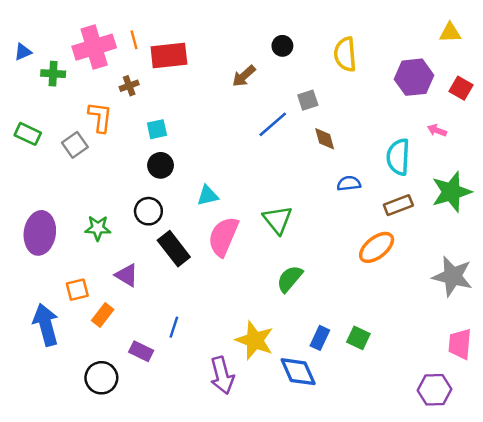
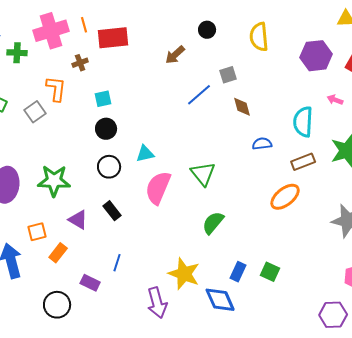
black circle: (148, 211) -> (109, 167), moved
green star: (98, 228) -> (54, 181), size x1.5
black rectangle: (174, 249) -> (112, 211), moved, size x0.7

